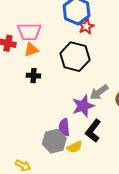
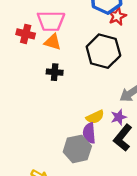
orange triangle: (31, 50) -> (53, 42), turned 35
purple star: (83, 106) -> (119, 117), moved, size x0.6
yellow semicircle: (75, 147) -> (95, 117), moved

